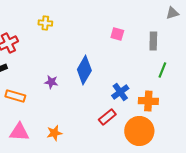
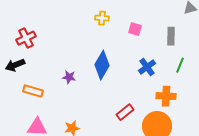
yellow cross: (45, 23) -> (102, 18), moved
blue cross: (120, 92) -> (147, 67), moved

